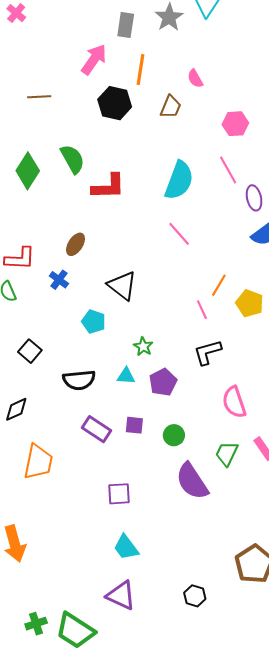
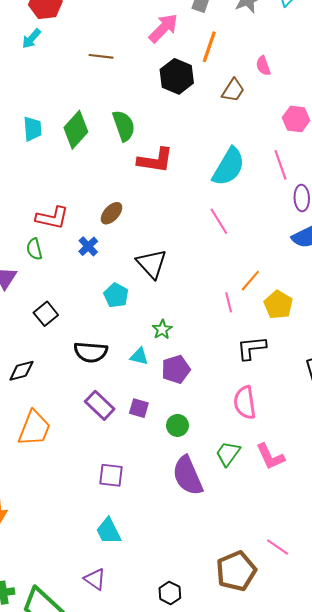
black L-shape: (208, 352) -> (251, 348), moved
purple triangle: (121, 595) -> (95, 579), size x0.7

